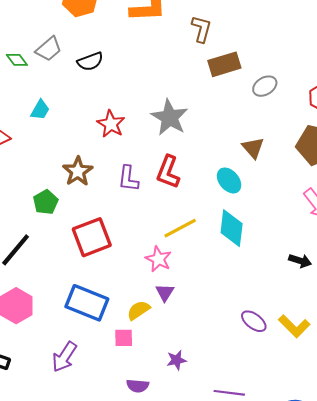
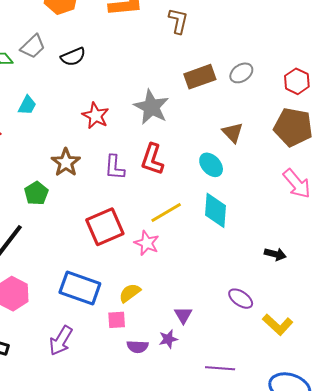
brown rectangle: (224, 64) -> (200, 77), moved
red square: (92, 237) -> (105, 227), moved
black arrow: (300, 261) -> (275, 254), moved
purple triangle: (165, 292) -> (183, 315), moved
yellow L-shape: (294, 326) -> (278, 325), moved
purple semicircle: (138, 386) -> (138, 347), moved

